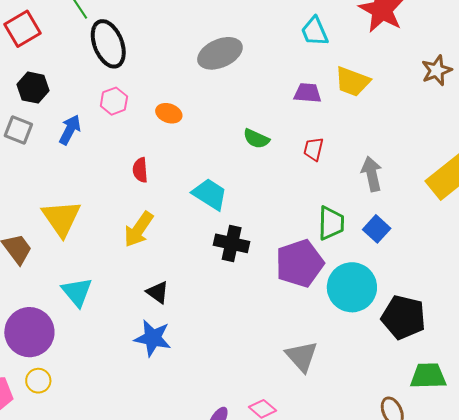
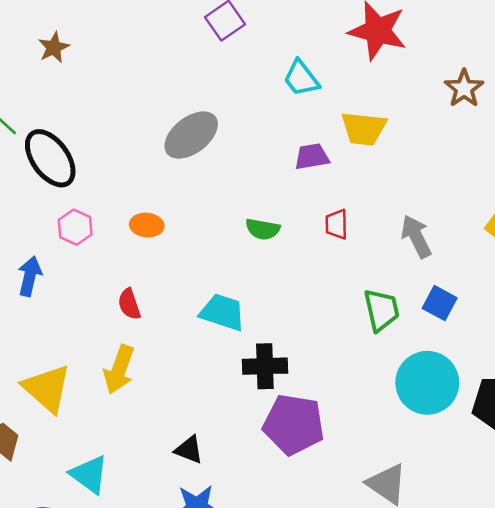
yellow arrow: (139, 229) -> (119, 369), moved
purple pentagon: (300, 263) -> (294, 424), moved, turned -30

